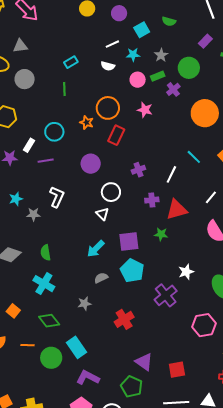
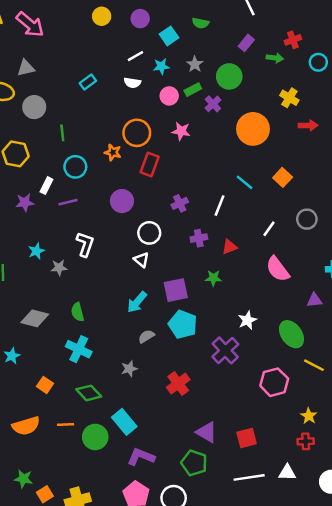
green line: (64, 89) -> (62, 133), moved
red triangle: (177, 210) -> (229, 247), size x0.6

